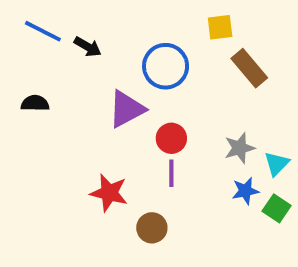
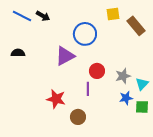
black arrow: (88, 47) -> (43, 16), moved
brown rectangle: (249, 68) -> (136, 26), moved
red circle: (171, 138) -> (97, 71), moved
green square: (277, 208) -> (142, 107), turned -32

